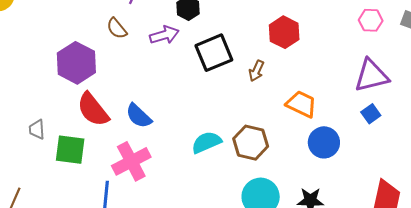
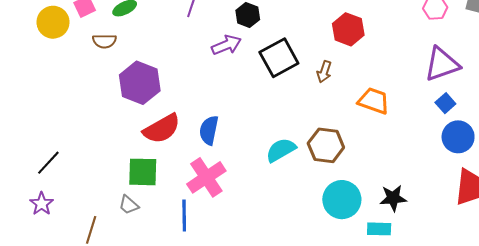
brown semicircle: (117, 28) -> (104, 41), moved, turned -45
red semicircle: (93, 110) -> (162, 129), turned -75
blue semicircle: (139, 116) -> (209, 130), turned 64
gray trapezoid: (37, 129) -> (129, 205), moved, turned -40
blue circle: (324, 142) -> (458, 137), moved

